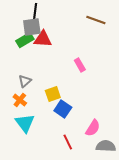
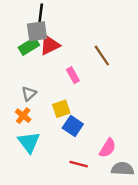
brown line: (96, 20) -> (102, 55), moved, turned 36
red triangle: (43, 39) -> (50, 45), turned -30
pink rectangle: (80, 65) -> (73, 75), moved
red line: (68, 142) -> (79, 164), turned -49

